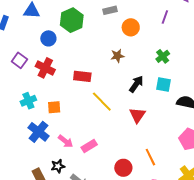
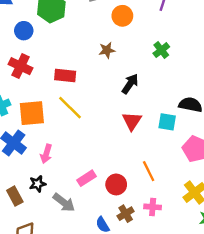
cyan square: (163, 84) -> (167, 122), moved
yellow line: (102, 102) -> (70, 108), moved
orange square: (54, 107) -> (32, 113), size x1.6
pink arrow: (66, 141) -> (46, 154), turned 70
pink rectangle: (89, 146) -> (86, 178), moved

